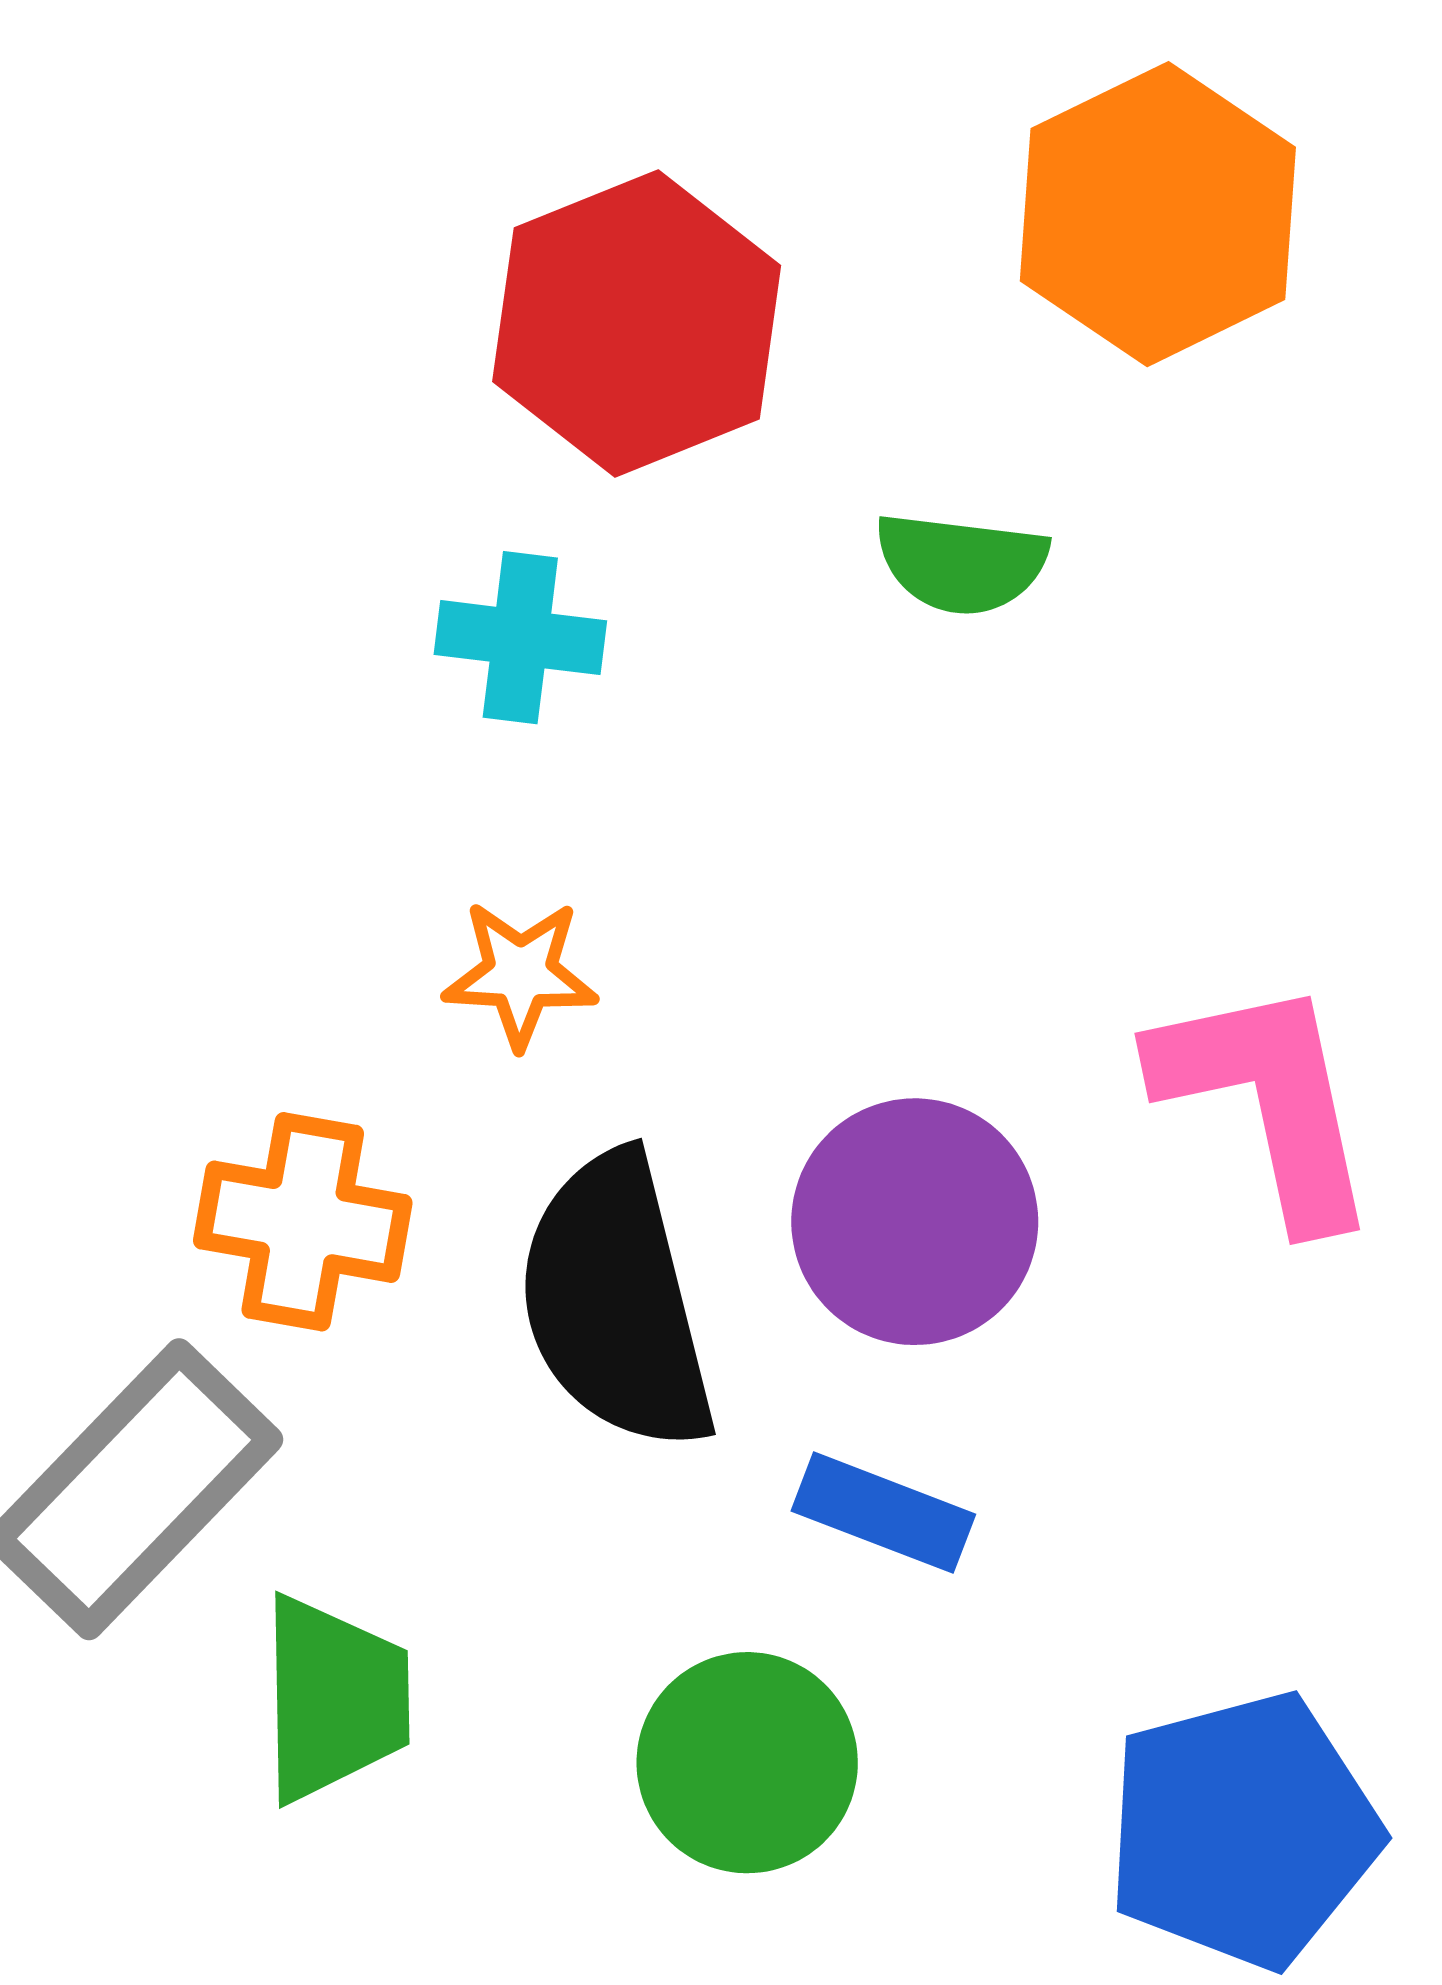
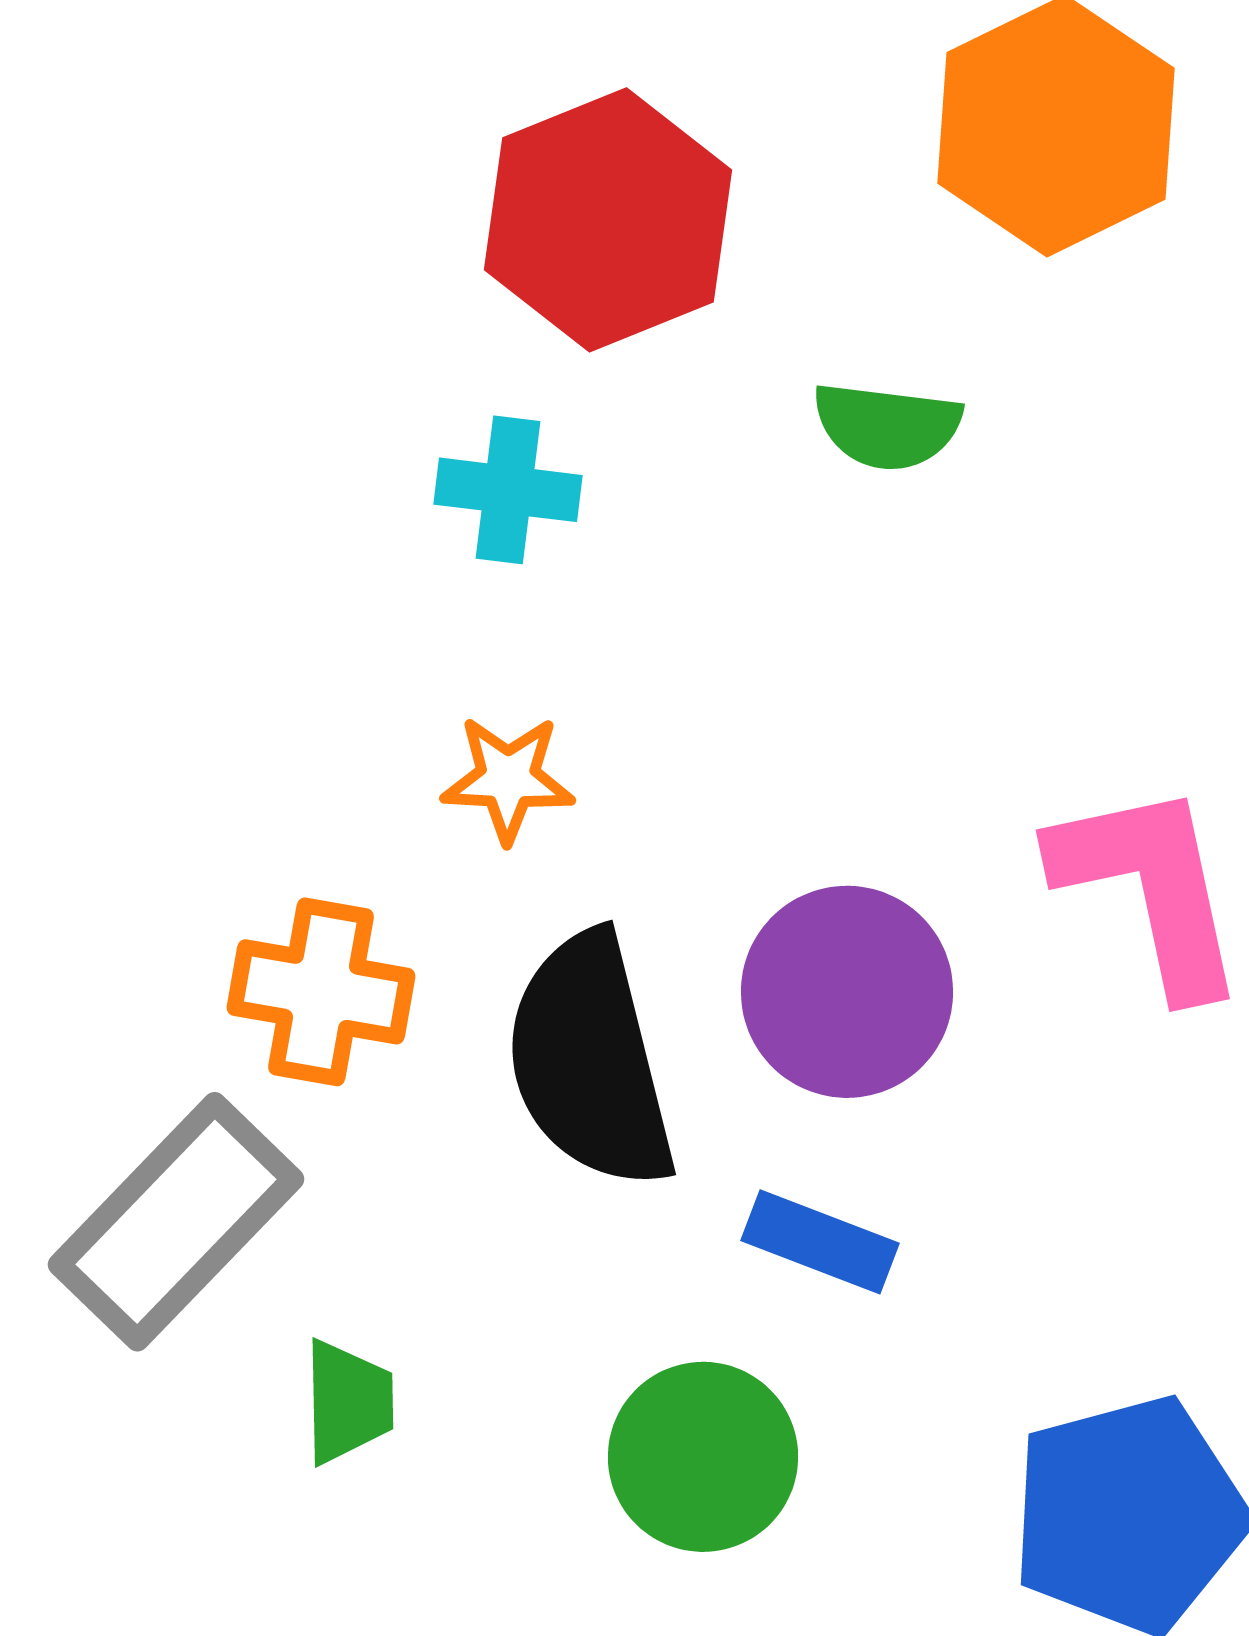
green trapezoid: (334, 1699) -> (348, 1402), size x0.7

